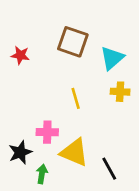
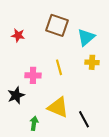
pink cross: (47, 132) -> (33, 75), moved
black star: (20, 152) -> (16, 95), moved

